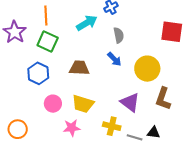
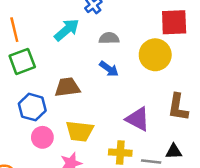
gray semicircle: (119, 35) -> (109, 38), turned -70
green square: (48, 41) -> (22, 61), turned -35
yellow circle: (147, 69) -> (155, 55), moved
blue hexagon: (38, 73) -> (32, 107), moved

